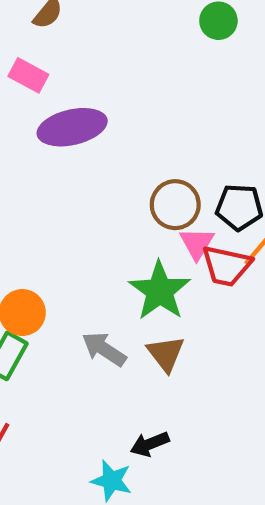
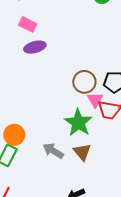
pink rectangle: (28, 75) -> (28, 24), moved
purple ellipse: (72, 127) -> (35, 47), size x0.7

